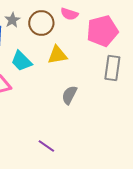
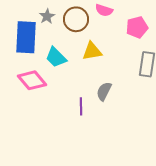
pink pentagon: (102, 31) -> (137, 27), size x0.7
purple line: (46, 146) -> (81, 106), moved, turned 54

